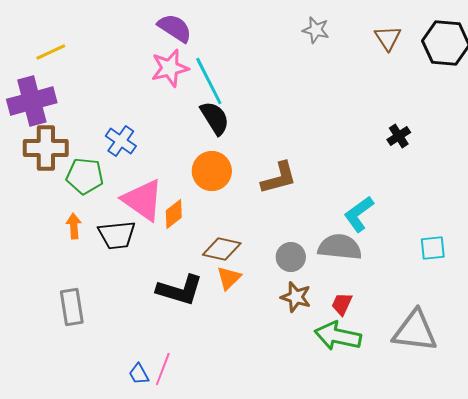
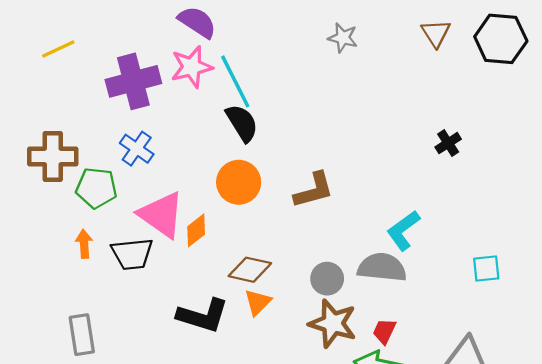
gray star: (316, 30) -> (343, 38), moved
purple cross: (32, 101) -> (133, 81), moved
brown star: (296, 297) -> (333, 323), size x1.4

